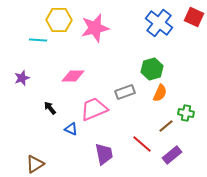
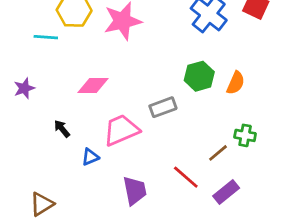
orange semicircle: (160, 93) -> (236, 83), moved
blue triangle: (71, 129) -> (90, 157), turned -48

